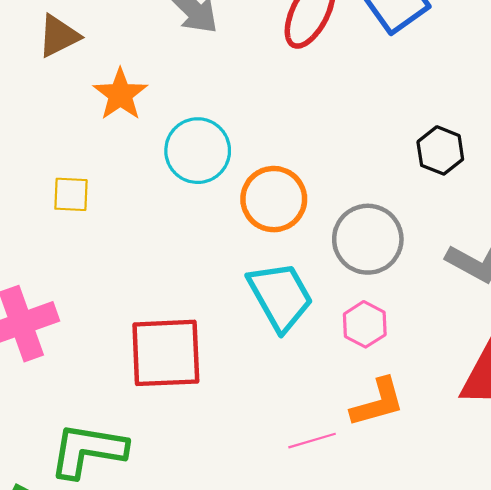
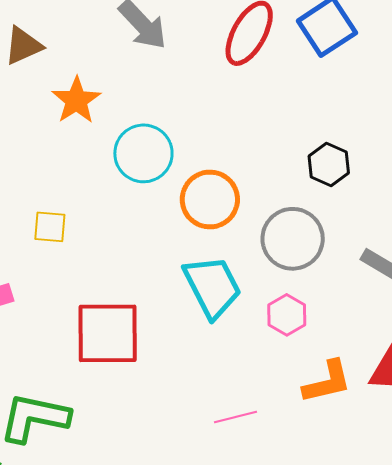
black hexagon: (440, 150) -> (329, 164), moved
yellow square: (71, 194) -> (50, 227), moved
orange L-shape: (378, 403) -> (327, 382), moved

